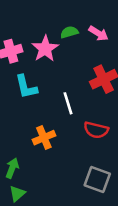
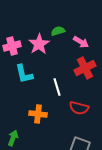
pink arrow: (99, 33) -> (81, 42), moved
orange cross: (44, 138) -> (38, 114), turned 30

